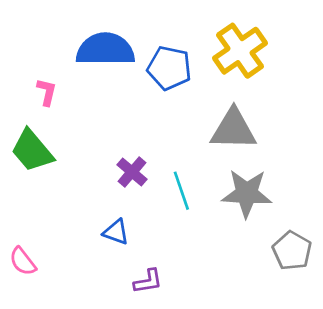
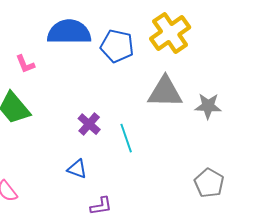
pink L-shape: (47, 92) -> (25, 64), turned 145
gray star: (247, 193) -> (208, 106), moved, size x0.7

